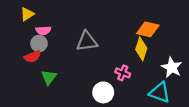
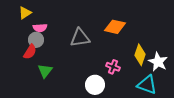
orange diamond: (148, 29) -> (115, 27), moved
yellow diamond: (141, 49) -> (140, 55), moved
red semicircle: (33, 57) -> (30, 52), turned -35

